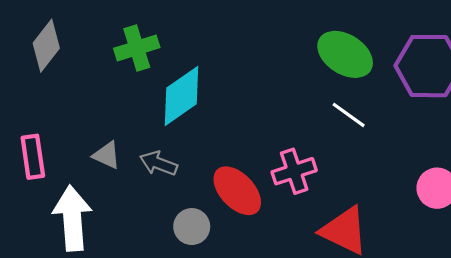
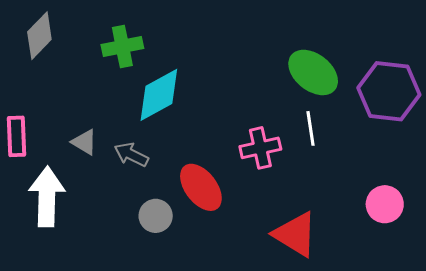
white line: (349, 115) -> (311, 128), turned 40
pink cross: (294, 171) -> (260, 148), moved

